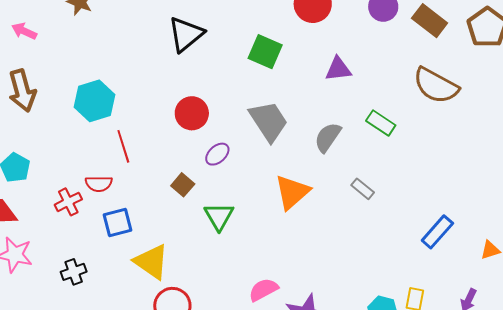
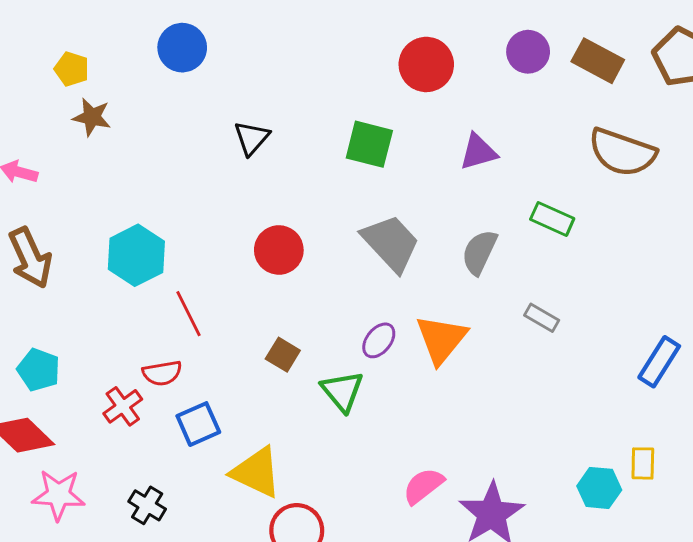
black triangle: (186, 34) -> (252, 138), size x0.7
purple ellipse: (217, 154) -> (379, 340), moved
black cross: (74, 272) -> (147, 505), turned -30

